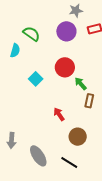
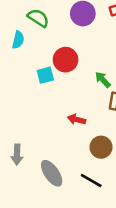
red circle: (65, 67) -> (66, 60), moved
cyan square: (36, 79) -> (45, 75), turned 32
red arrow: (59, 114) -> (76, 119), turned -40

